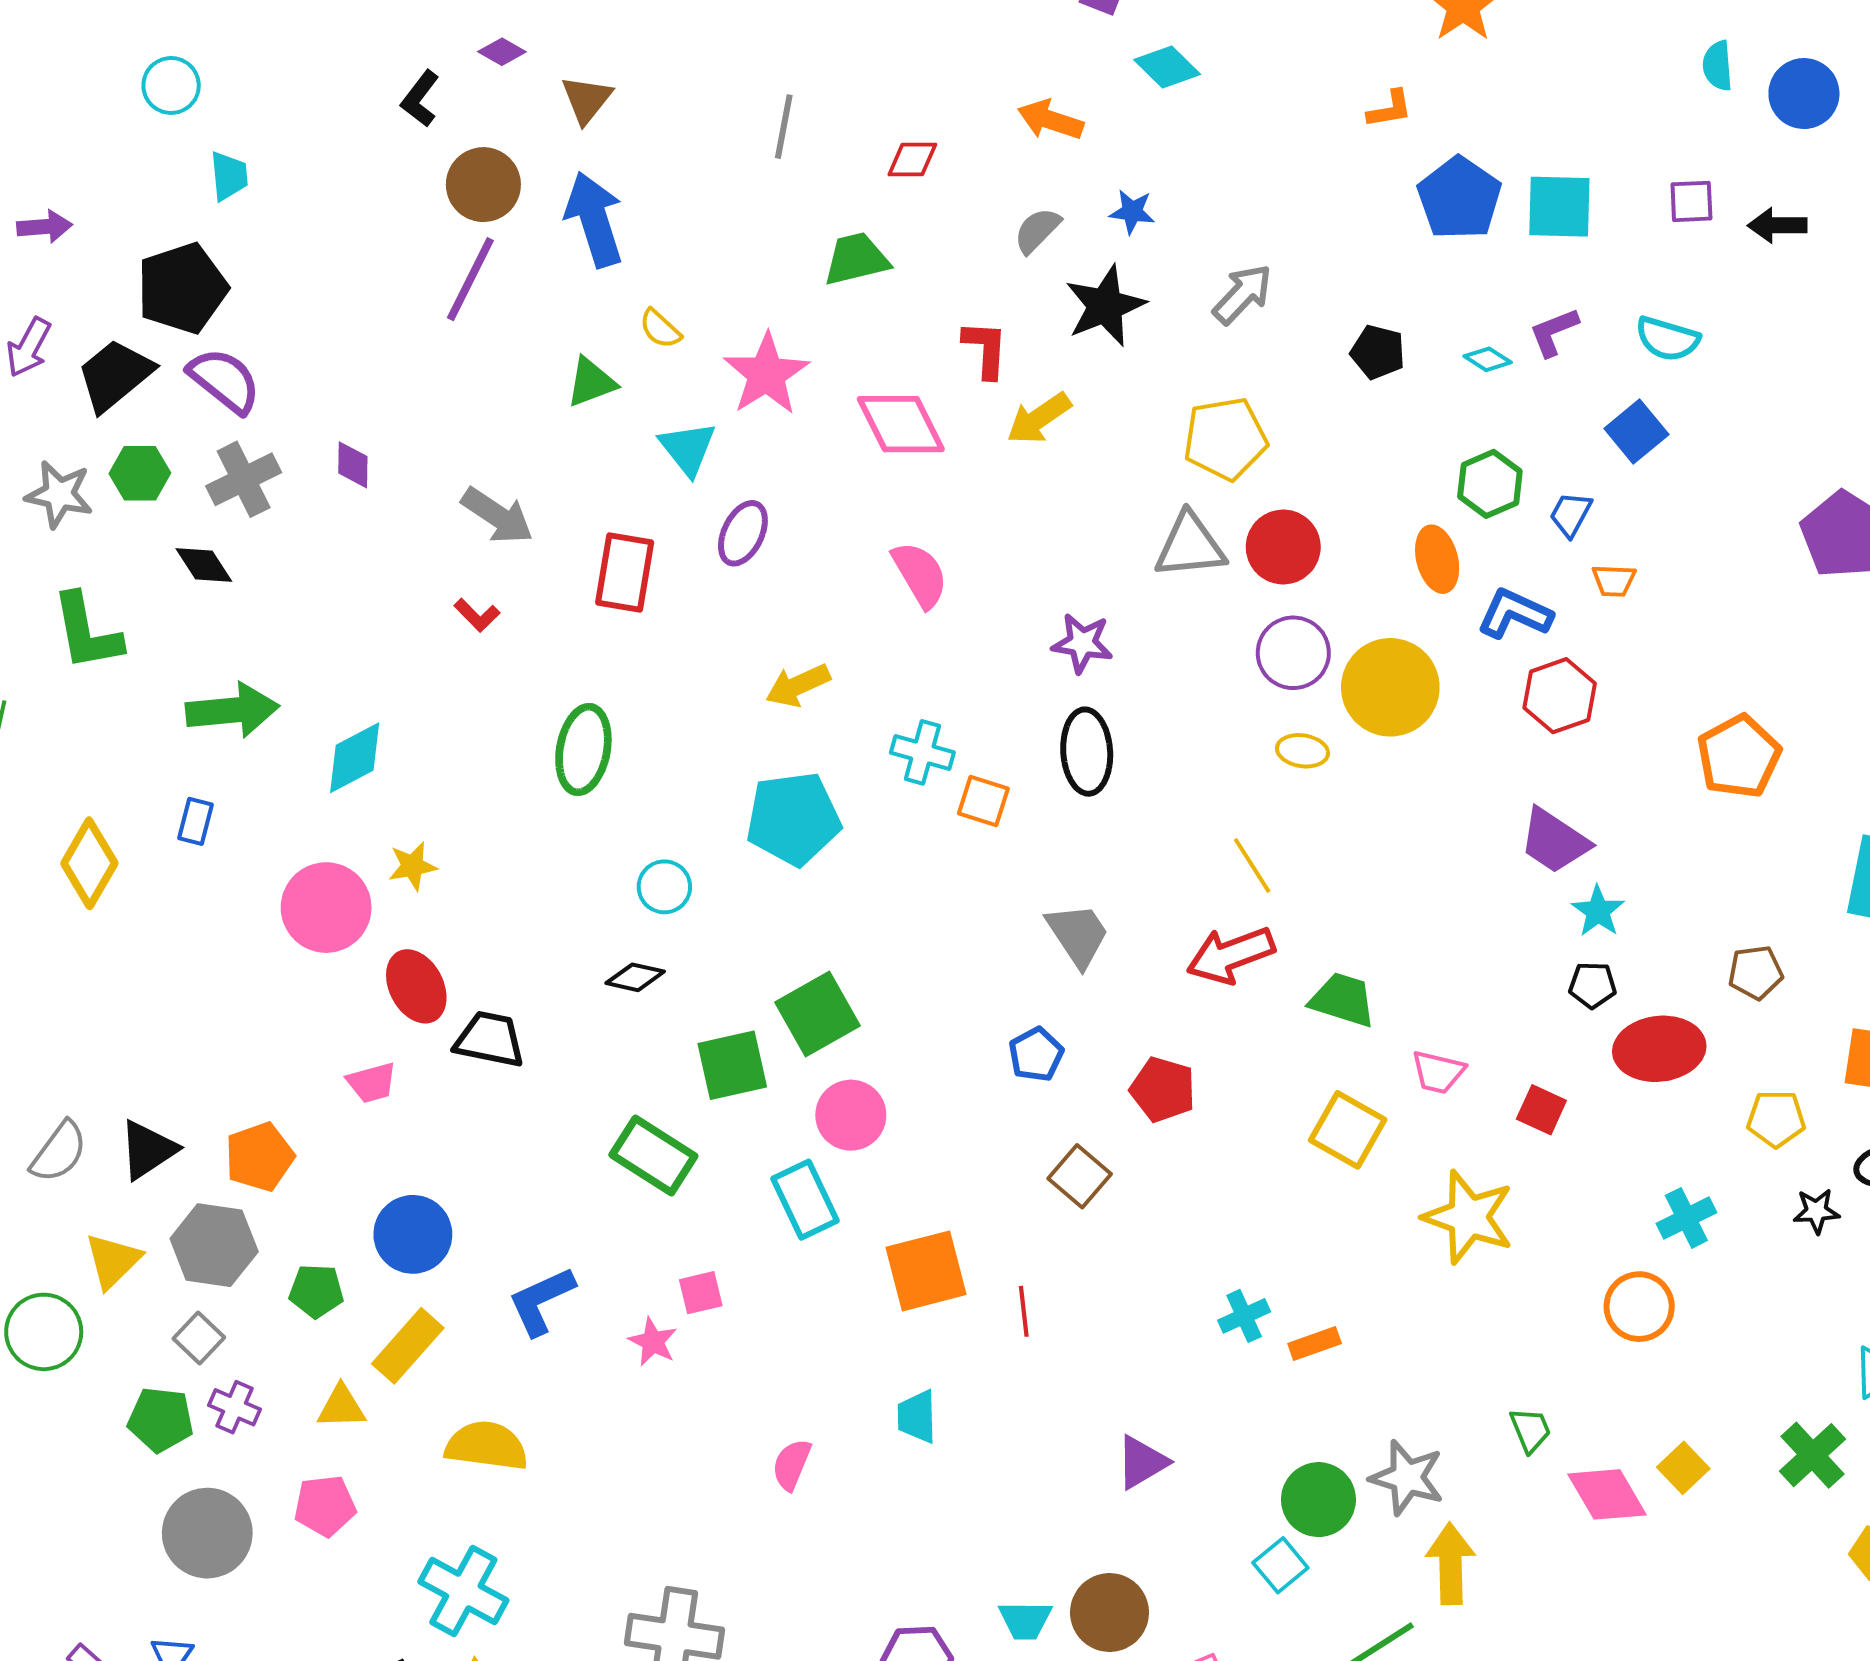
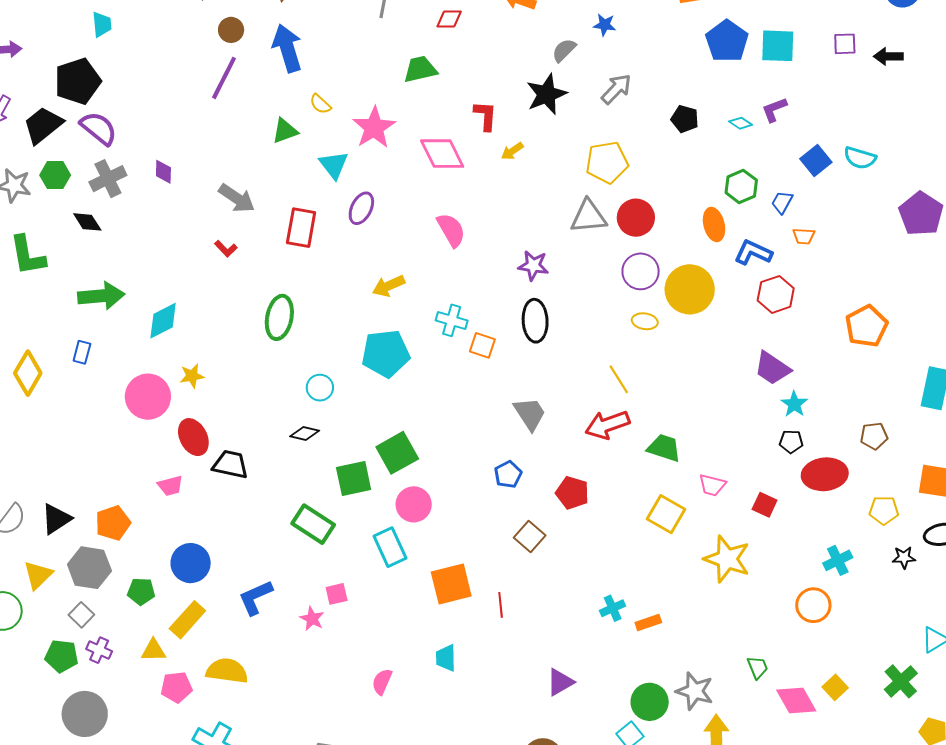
brown circle: (483, 185) -> (231, 30), size x0.7
blue star: (1132, 212) -> (605, 25), moved
gray semicircle: (1037, 230) -> (564, 50), moved
cyan semicircle: (1667, 339) -> (860, 158), moved
yellow arrow: (1039, 418) -> (512, 151), size x0.7
pink pentagon: (325, 1506) -> (176, 687), moved

